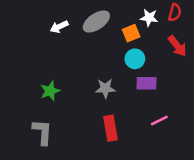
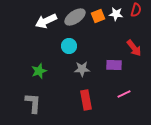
white arrow: (59, 27) -> (46, 21), size x1.5
orange square: (131, 33) -> (98, 16), moved
red arrow: (177, 46) -> (134, 48), moved
cyan circle: (135, 59) -> (69, 46), moved

